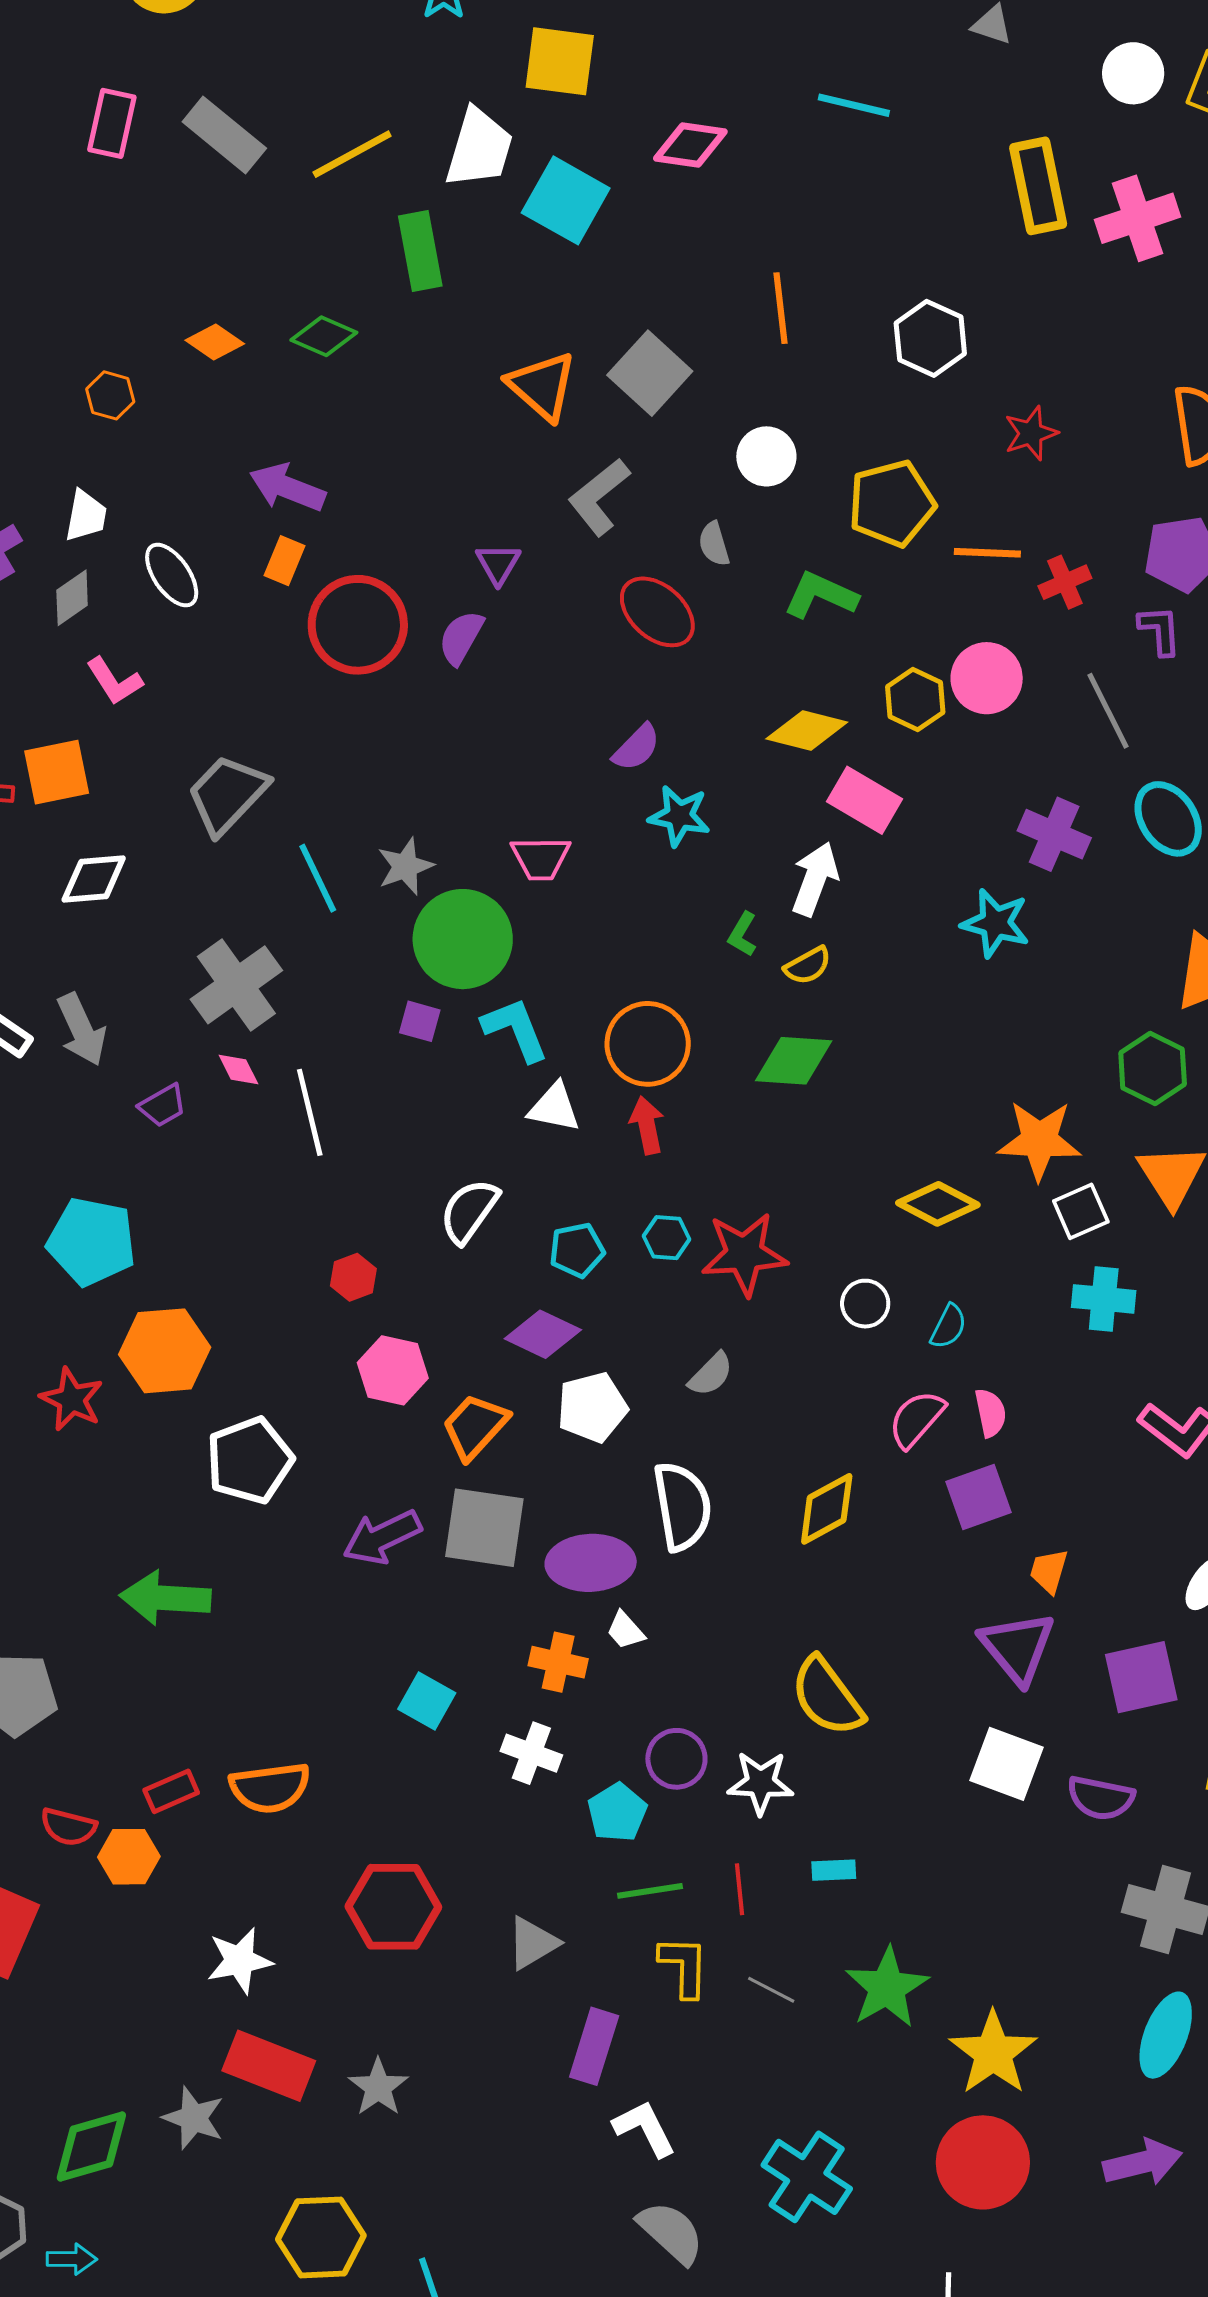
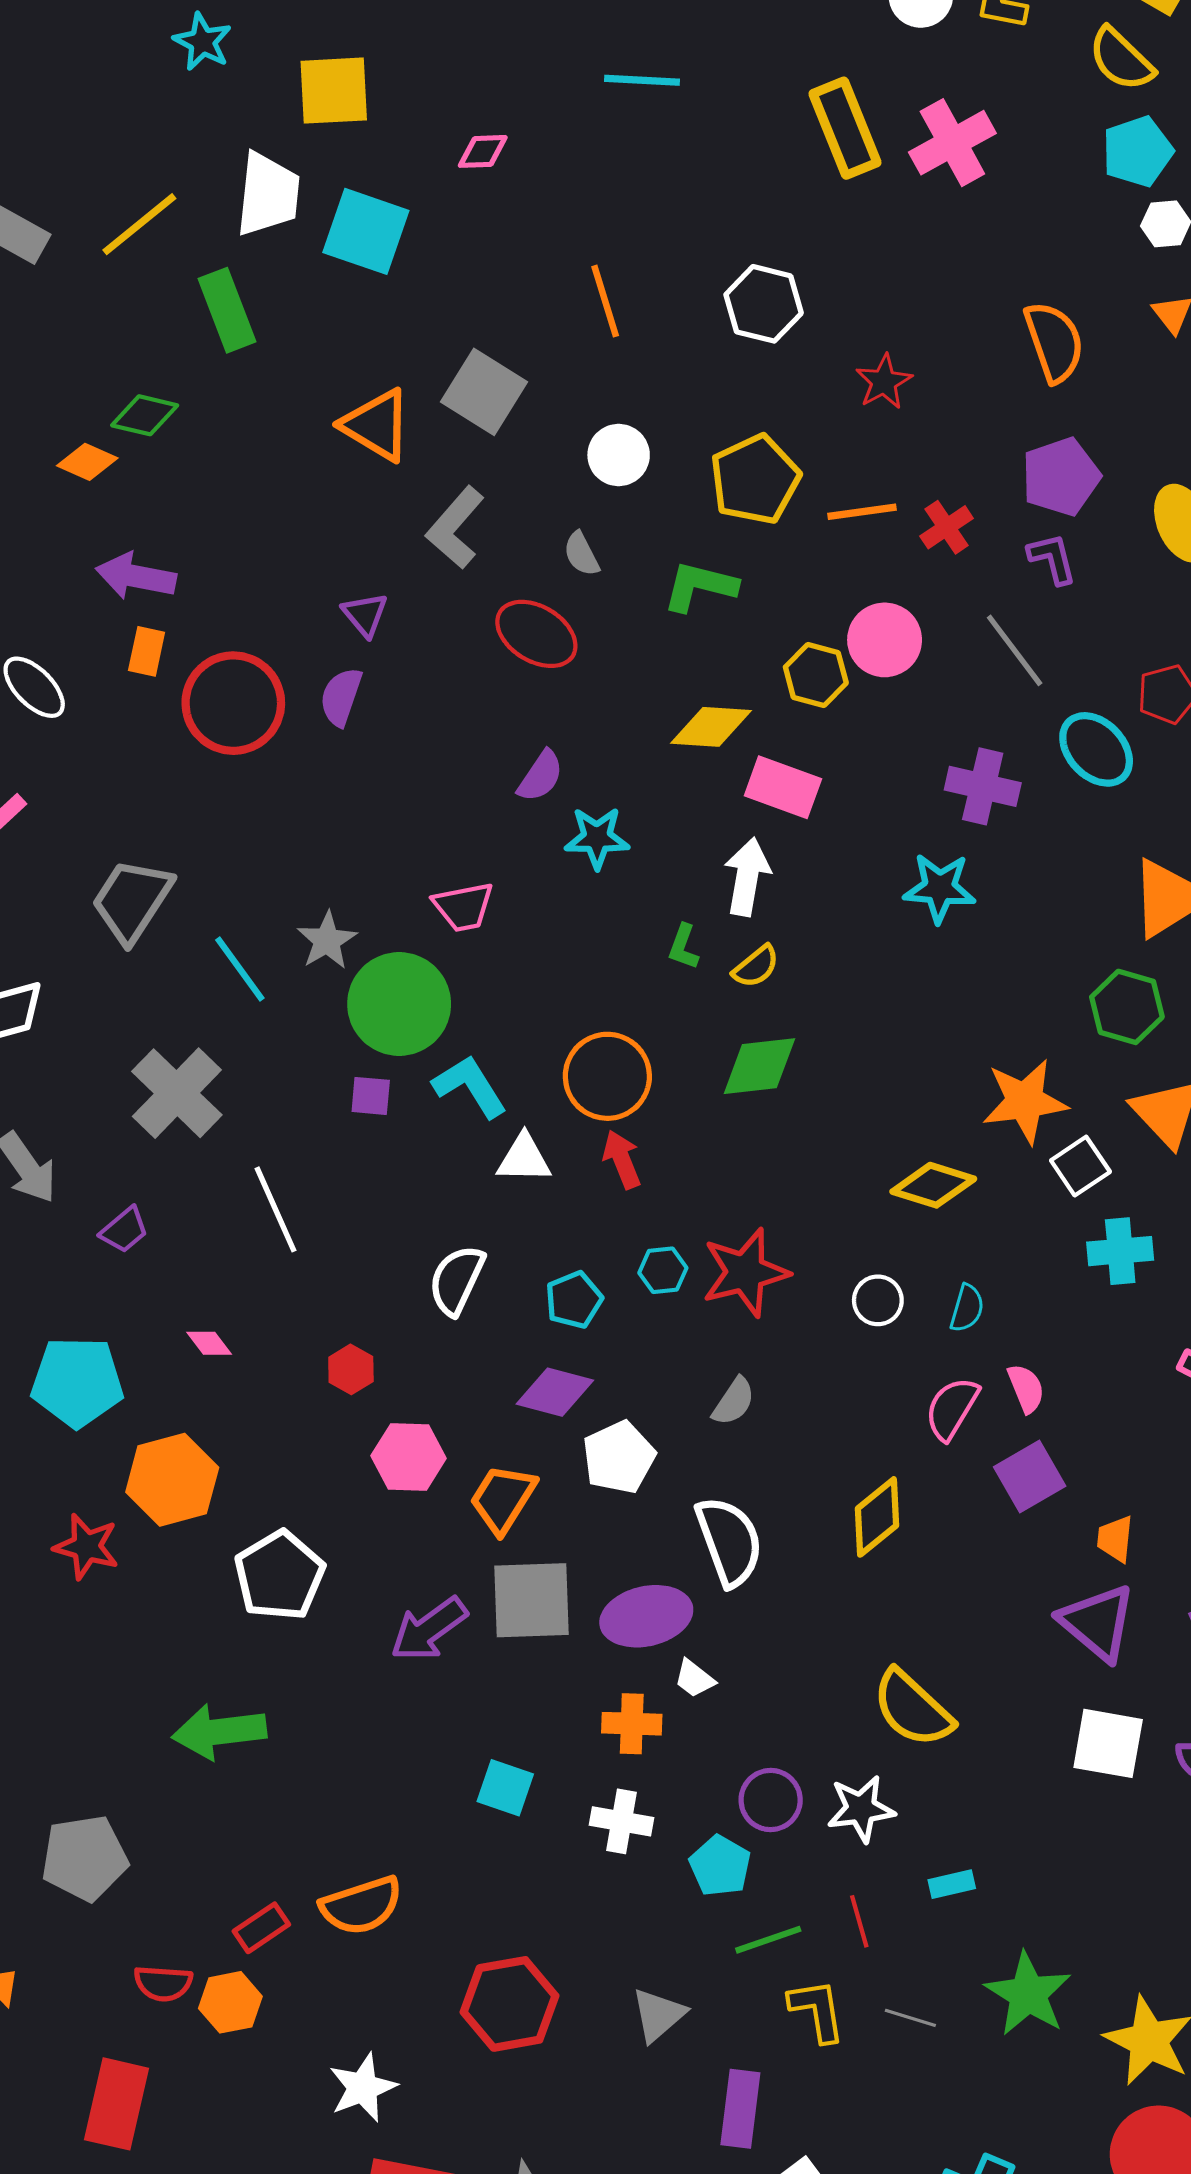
pink diamond: (690, 145) -> (483, 151), size x0.7
orange diamond: (215, 342) -> (87, 462), moved
pink diamond: (238, 1070) -> (209, 1343), moved

